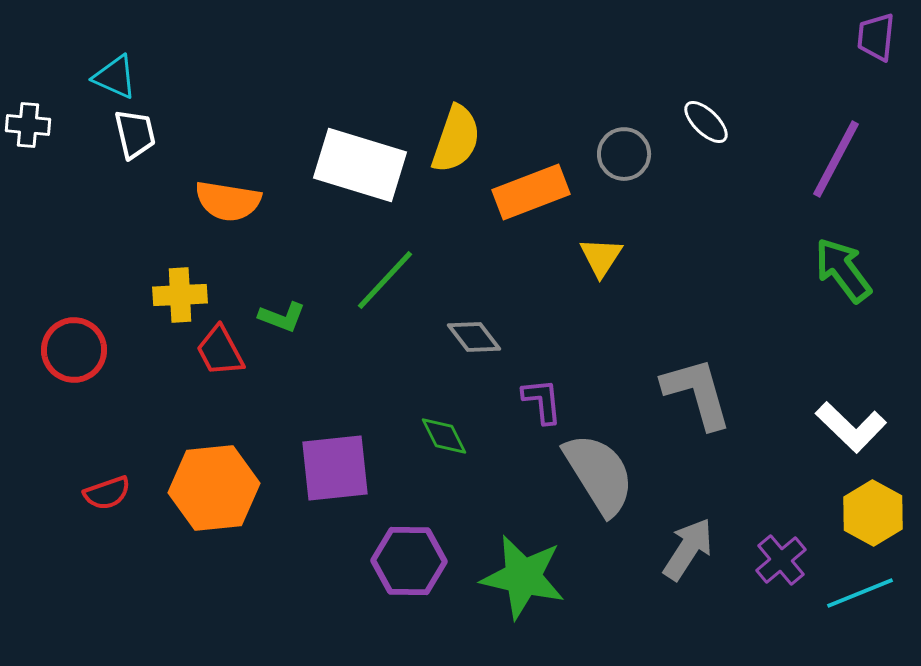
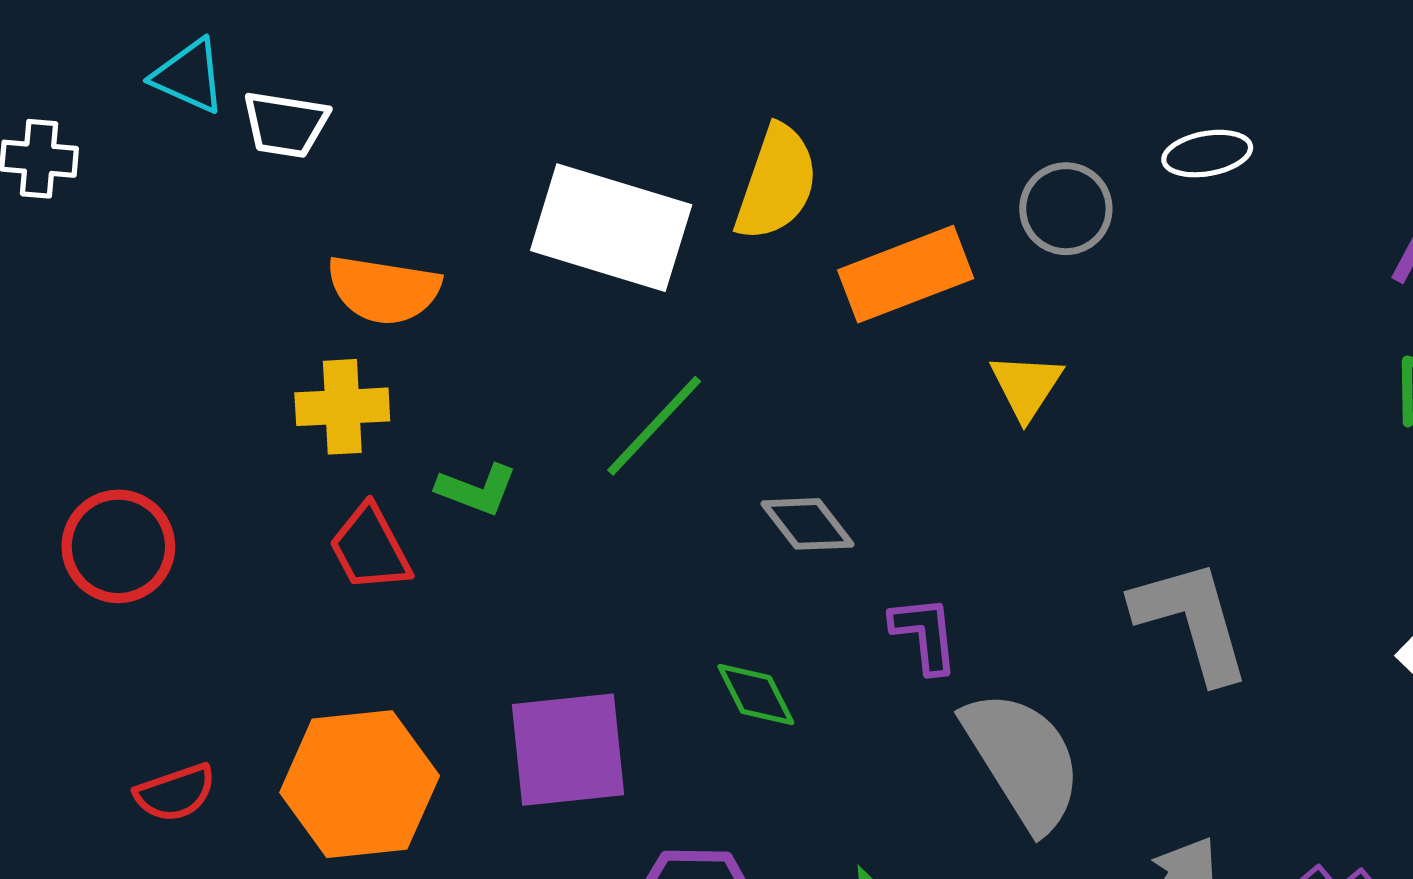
white ellipse: (706, 122) -> (1207, 154), turned -54
white trapezoid: (135, 134) -> (285, 124), moved, turned 112
yellow cross: (180, 295) -> (342, 407), moved

